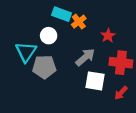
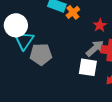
white circle: (49, 36) -> (16, 25), moved, size x1.5
gray arrow: (85, 57) -> (95, 48), moved

